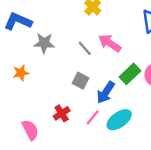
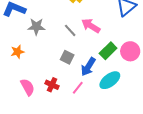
red cross: (62, 113) -> (52, 85), turned -32
cyan ellipse: (119, 120) -> (110, 80), moved
pink semicircle: (30, 130) -> (28, 87), moved

